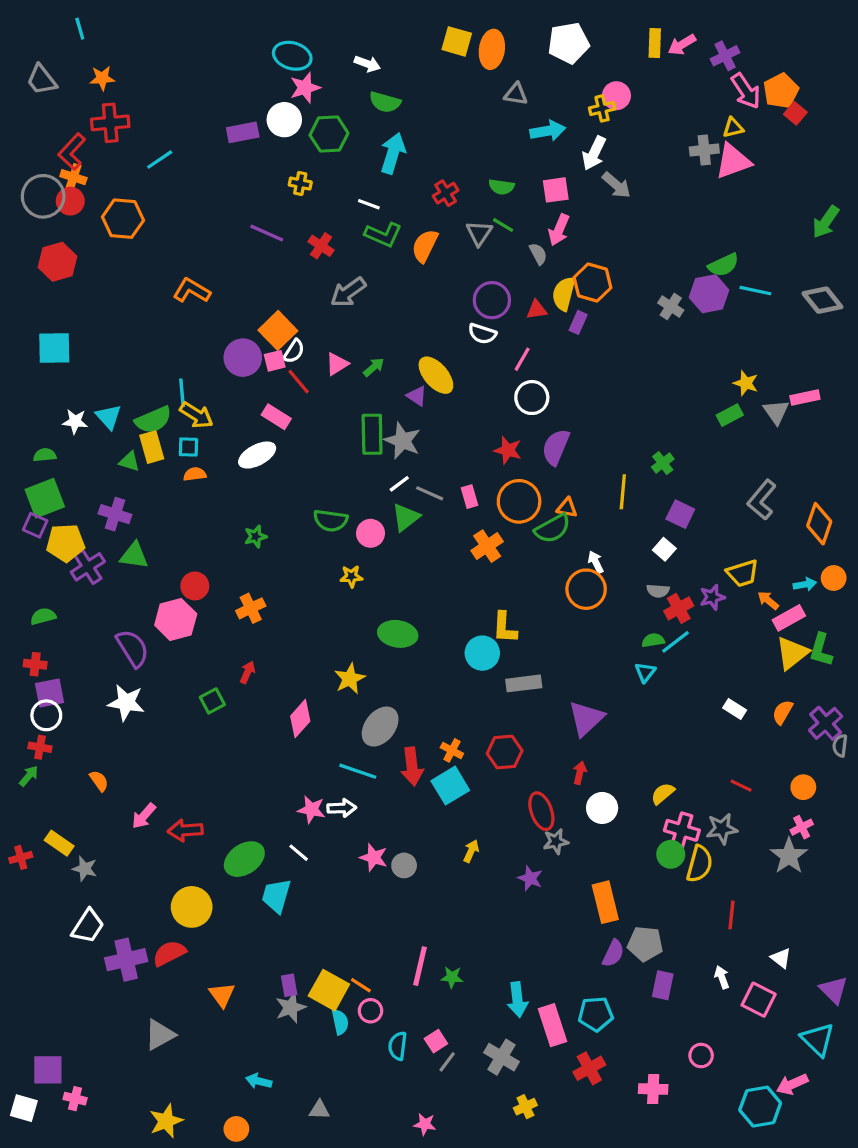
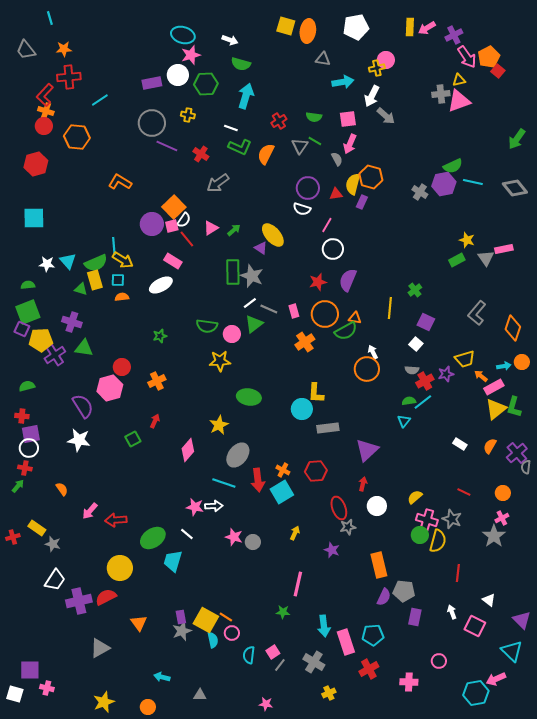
gray circle: (43, 196) -> (152, 123), moved
red star: (508, 450) -> (318, 282), turned -30
yellow star: (351, 576) -> (220, 361), size x1.5
gray star: (722, 829) -> (452, 519), turned 30
pink line: (420, 966) -> (298, 584), moved

